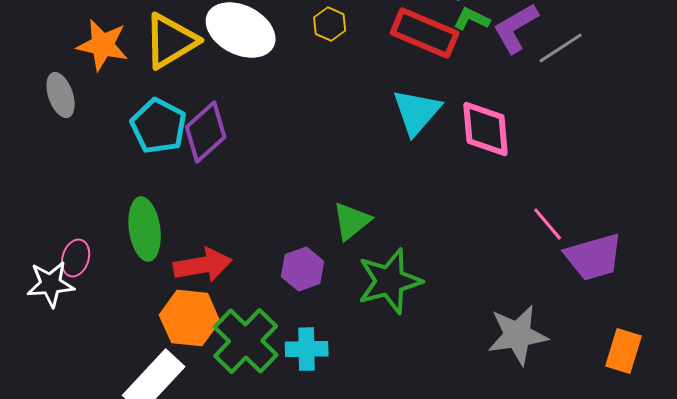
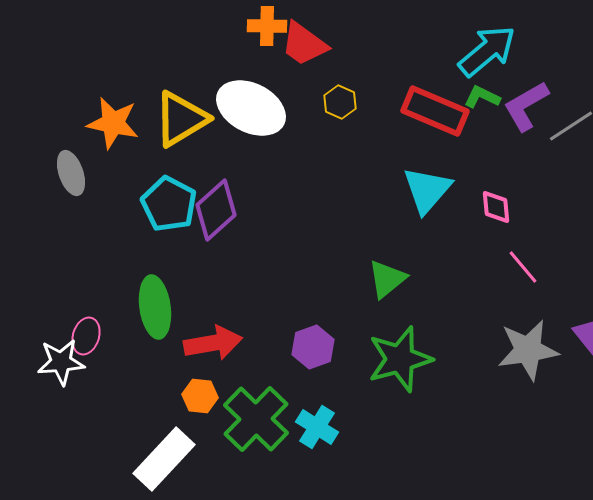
pink diamond: (486, 129) -> (496, 207), size x0.6
green triangle: (352, 221) -> (387, 279), moved
pink line: (548, 224) -> (523, 267), moved
orange hexagon: (190, 318) -> (200, 396), size x0.6
gray star: (518, 335) -> (528, 350), moved
cyan cross: (307, 349) -> (317, 427), turned 33

